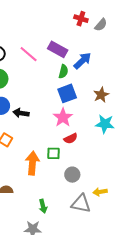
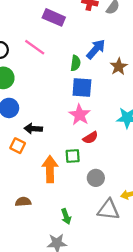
purple rectangle: (58, 49) -> (54, 17), moved
blue square: (67, 93) -> (82, 88), turned 30
brown star: (101, 95) -> (119, 67), moved
black arrow: (21, 113) -> (33, 129), moved

